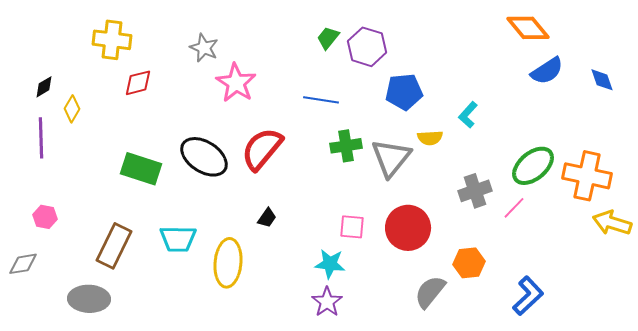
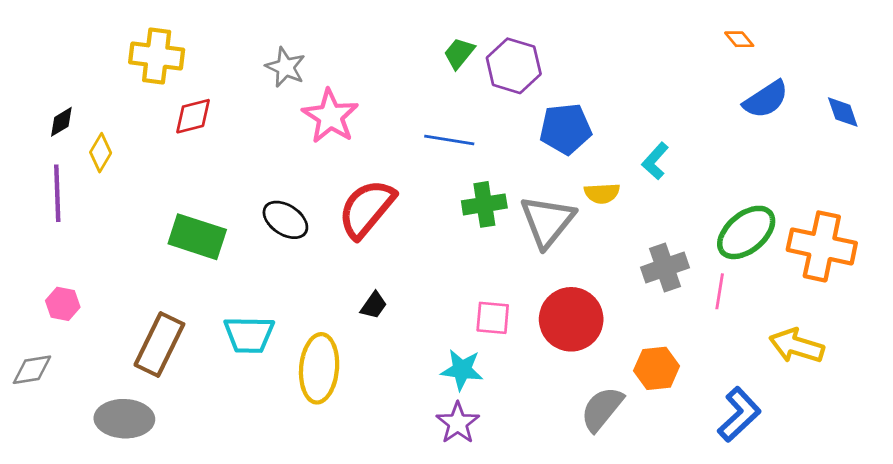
orange diamond: (528, 28) -> (739, 39), size x0.5
black ellipse: (204, 157) -> (285, 220), size x0.7
pink line: (514, 208) -> (720, 291), turned -35
yellow arrow: (612, 223) -> (797, 346), moved

